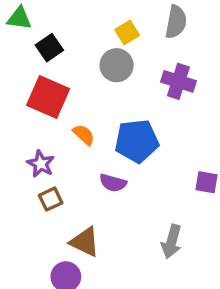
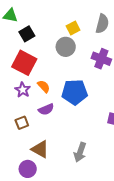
purple star: (41, 164) -> (23, 90), moved
purple semicircle: (113, 183) -> (46, 109), moved, turned -42
gray arrow: (172, 242) -> (80, 152), moved

